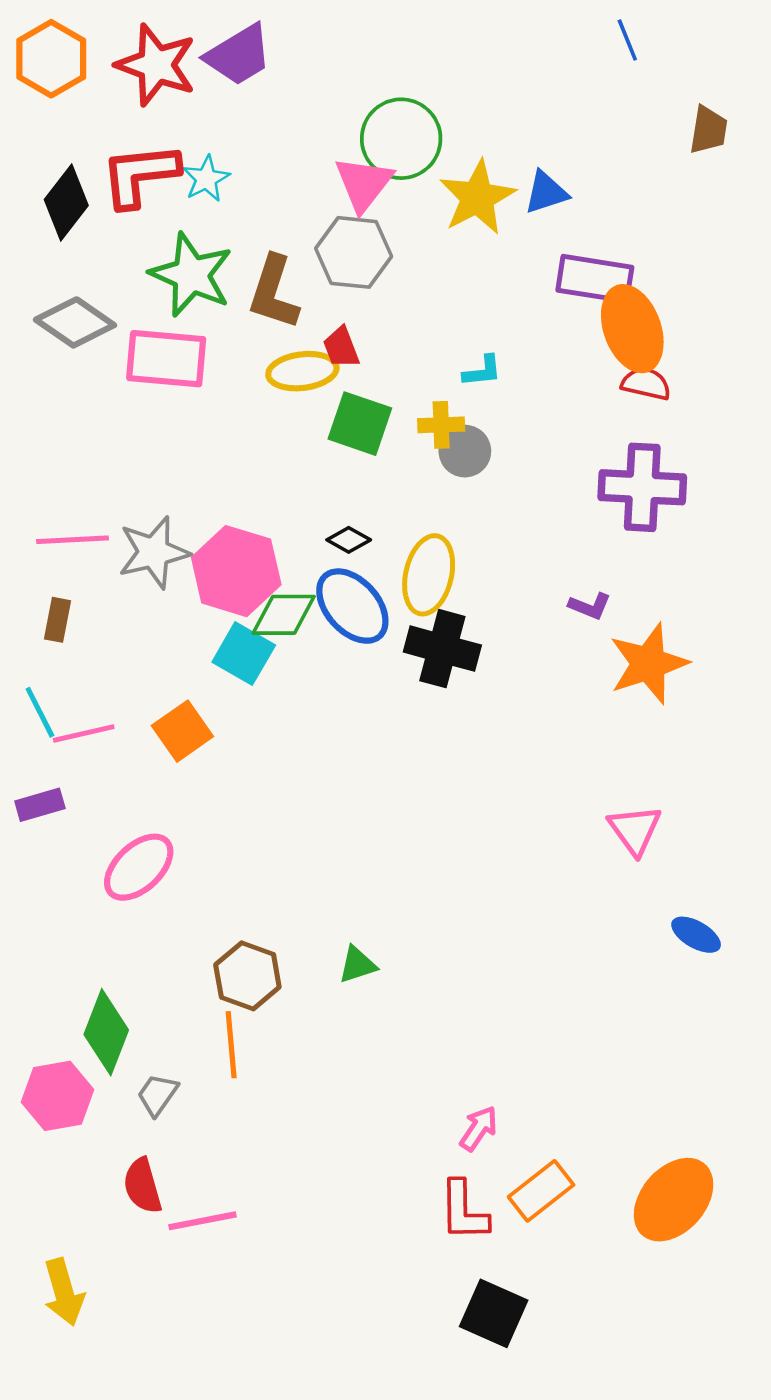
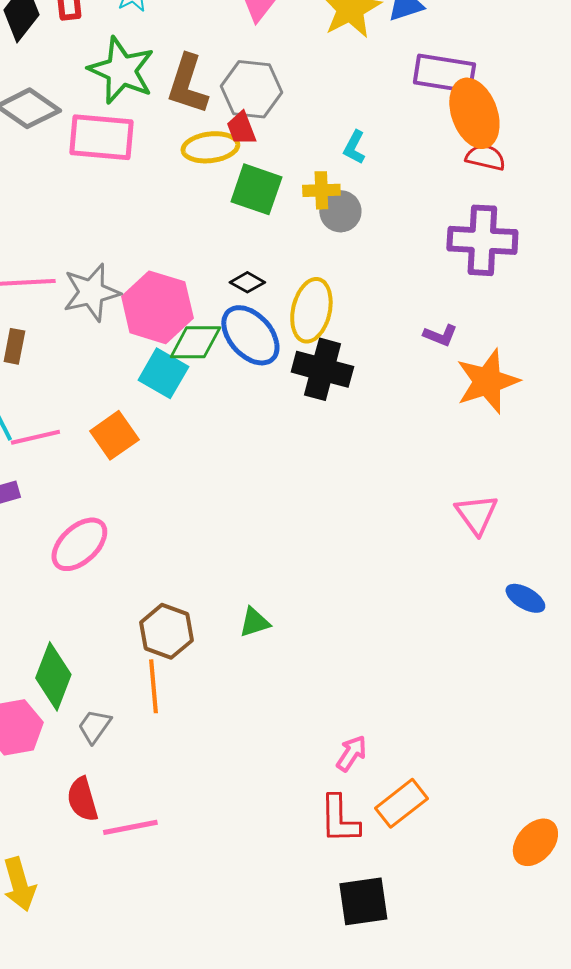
gray hexagon: (354, 252) -> (251, 89), moved
cyan L-shape: (482, 371) -> (354, 147), turned 124
orange ellipse: (674, 1200) -> (535, 842), moved, size x0.7
black square: (494, 1313) -> (363, 901), turned -32

